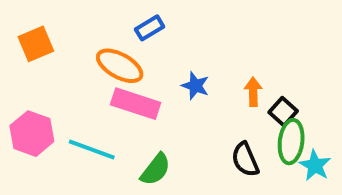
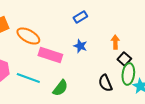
blue rectangle: (150, 28) -> (80, 17), moved
orange ellipse: (120, 66) -> (28, 36), moved
orange arrow: (253, 92) -> (115, 42), moved

